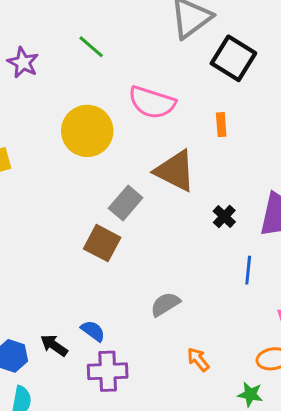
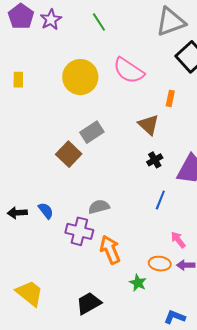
brown triangle: (175, 171) -> (148, 125), moved, size x0.7
black arrow: (54, 345) -> (17, 213), turned -54
orange arrow: (198, 359) -> (110, 250), size x1.6
purple cross: (108, 371) -> (79, 231), moved

